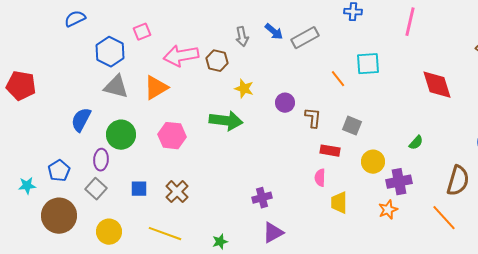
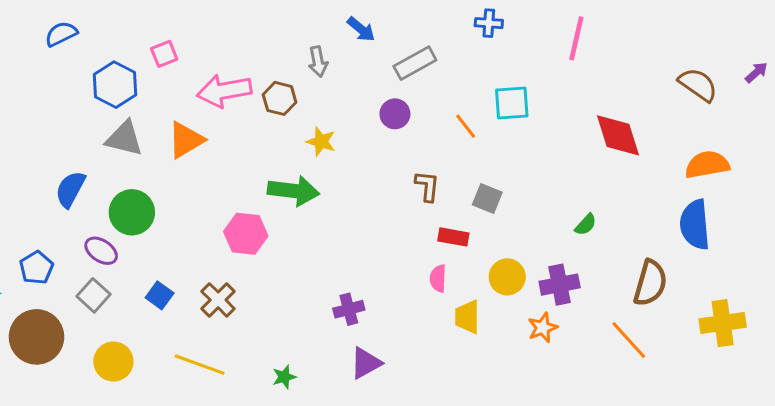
blue arrow: (274, 32) -> (361, 29), moved
purple circle: (285, 103) -> (395, 114), moved
pink hexagon: (172, 136) -> (246, 234), moved
purple ellipse: (101, 160) -> (101, 251), turned -60
yellow circle: (373, 162) -> (507, 277), moved
blue square: (139, 189) -> (160, 295), turned 36

